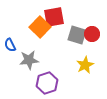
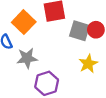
orange square: (40, 27) -> (24, 22), moved

